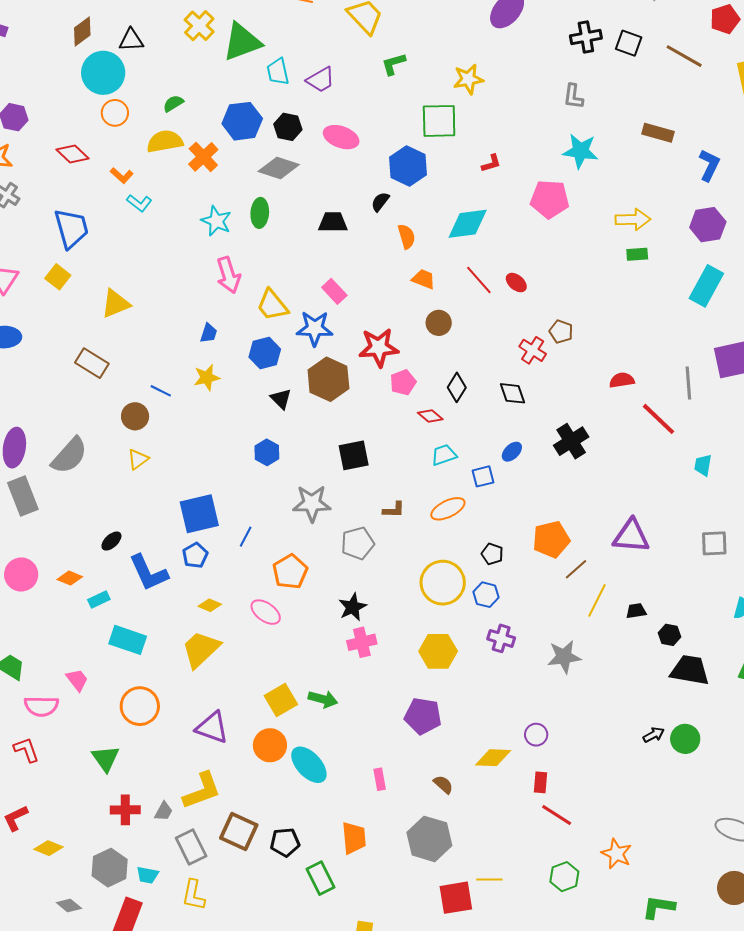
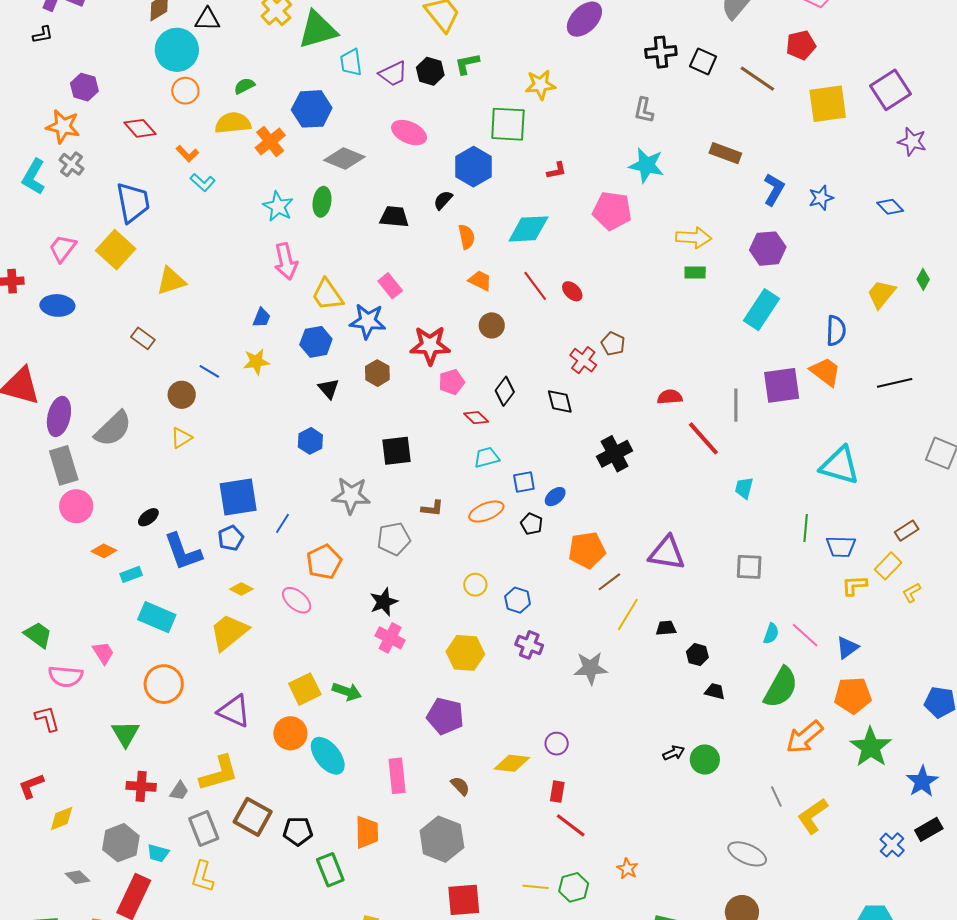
black hexagon: (288, 127) -> (430, 71), moved
yellow square: (58, 277) -> (116, 250), size x1.5
brown rectangle: (92, 363) -> (143, 338), size x0.7
brown hexagon: (328, 379) -> (377, 373), size x0.6
blue ellipse: (512, 452) -> (555, 497), moved
black pentagon: (492, 554) -> (532, 524), moved
pink circle: (21, 575) -> (76, 506), moved
yellow circle: (443, 583) -> (475, 585), size x0.5
pink cross: (362, 642) -> (390, 638), turned 36
black trapezoid: (690, 670) -> (715, 691), size x0.5
pink rectangle: (380, 779) -> (397, 776), size x1.6
yellow diamond: (49, 848) -> (62, 818), turned -48
orange star: (616, 854) -> (627, 869), size x0.7
yellow line: (489, 880) -> (536, 887), moved

